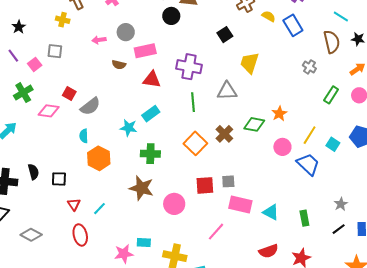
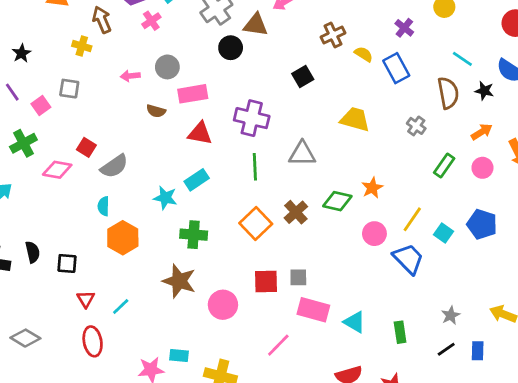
yellow trapezoid: (250, 63) -> (355, 119), moved, turned 85

